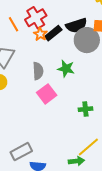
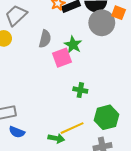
pink square: (47, 94) -> (62, 58), moved

